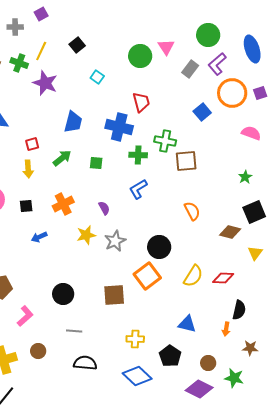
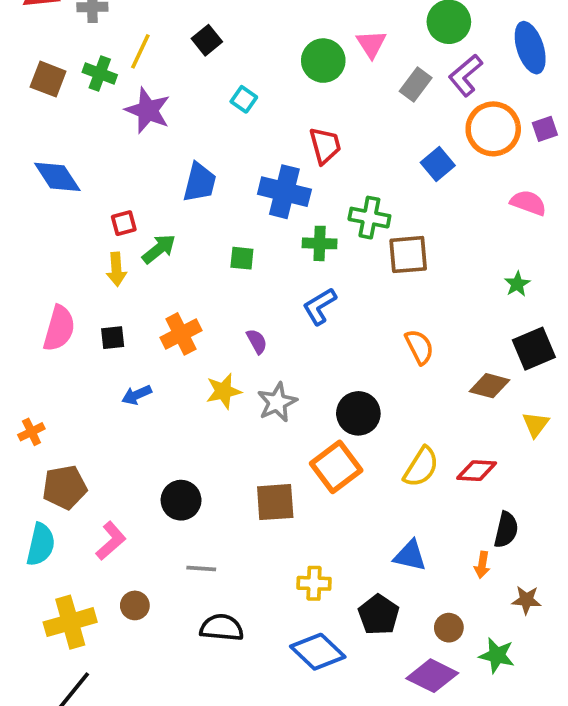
green arrow: (62, 158) -> (159, 249), moved

